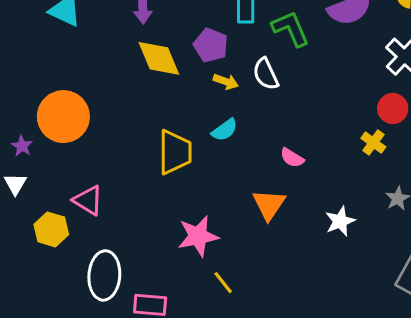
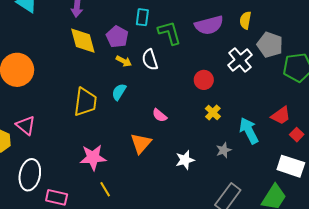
red circle: (393, 109) -> (204, 80), moved
cyan semicircle: (225, 130) -> (119, 92), turned 150

